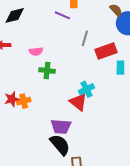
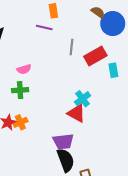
green cross: (47, 71) -> (20, 90), moved
black semicircle: (60, 145) -> (66, 160), turned 30

